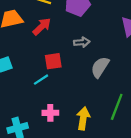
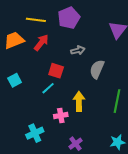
red square: (53, 61) -> (56, 71), turned 35
yellow arrow: (83, 118) -> (79, 101), moved

